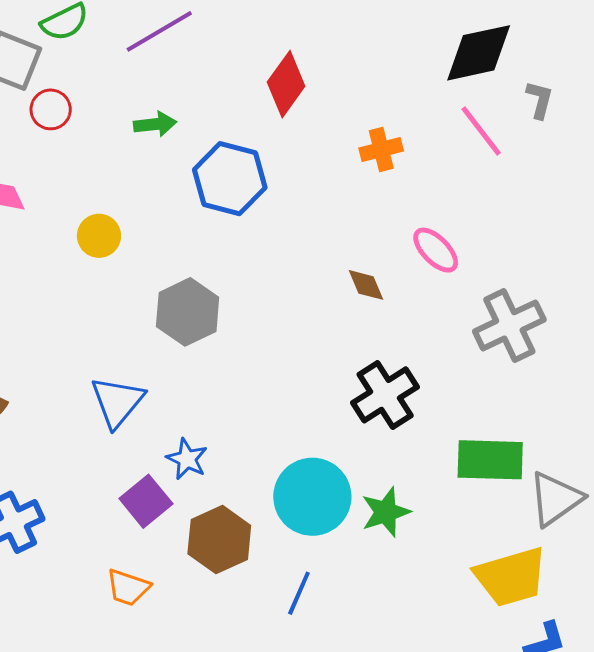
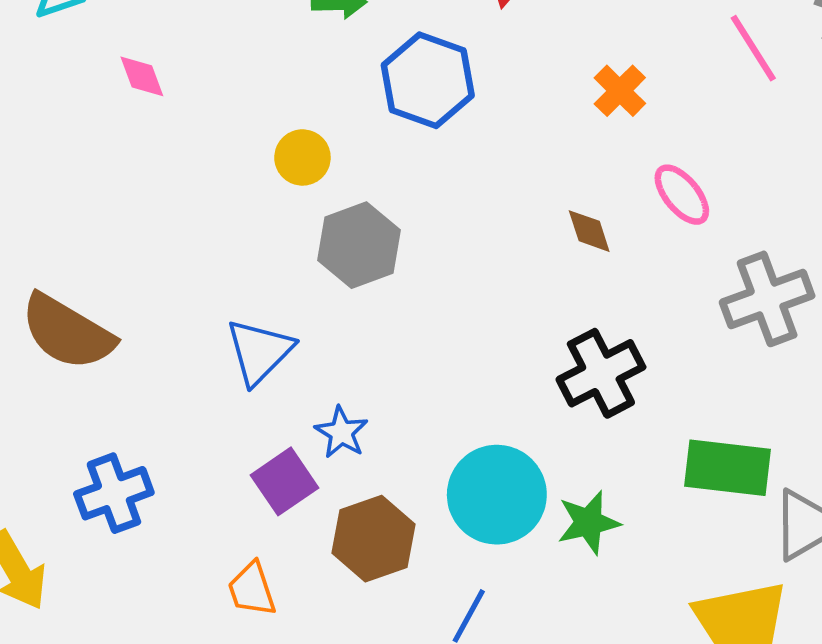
orange cross: (381, 149) -> (620, 91), moved, turned -36
yellow circle: (99, 236) -> (302, 157), moved
orange trapezoid: (128, 587) -> (252, 589), turned 48

